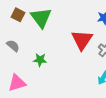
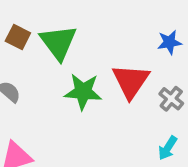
green star: (40, 60) -> (83, 92), moved, size x1.5

